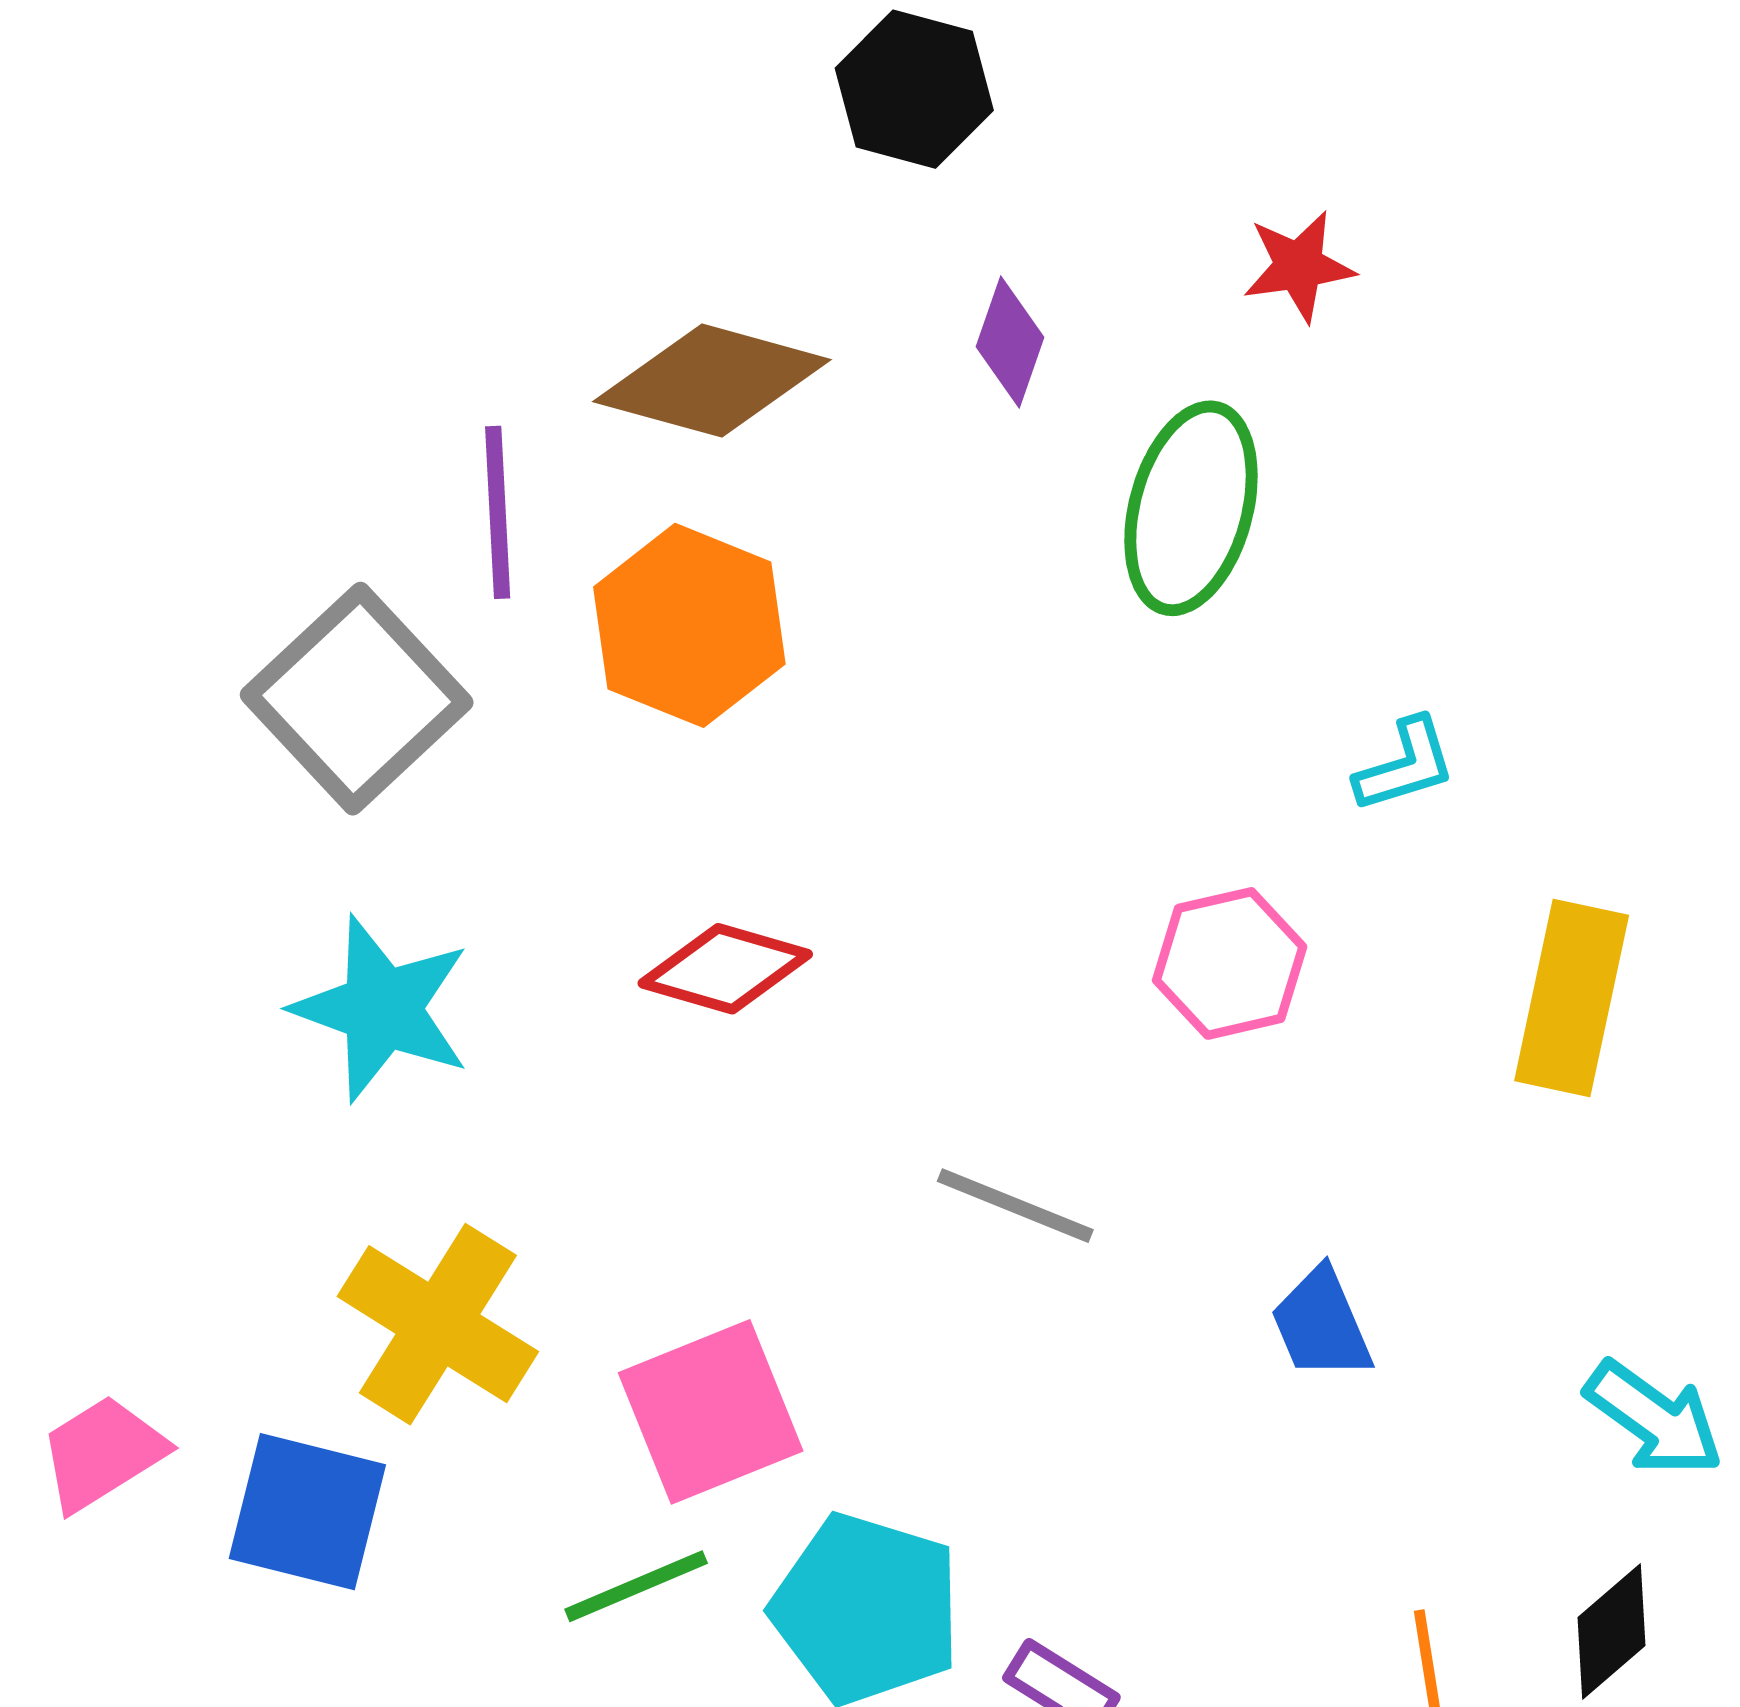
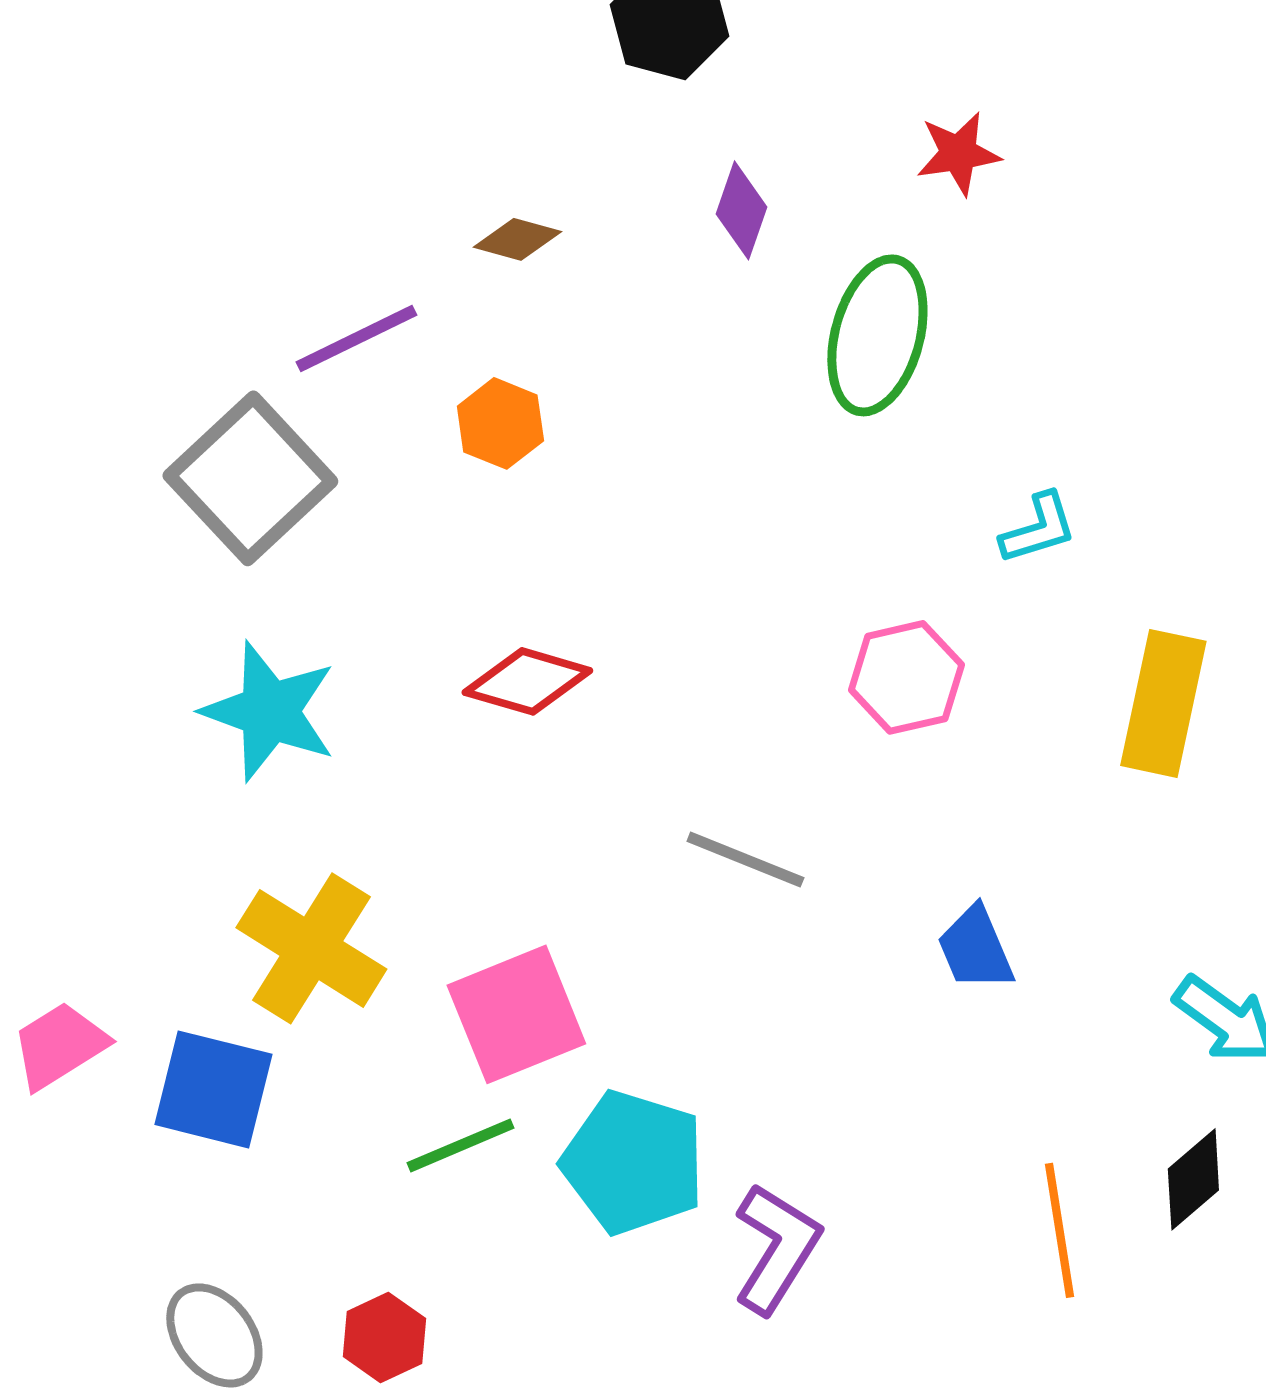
brown diamond: (712, 381) -> (517, 239), size x0.5
purple line: (498, 512) -> (356, 338), turned 67
orange hexagon: (689, 625) -> (500, 423), size x0.6

